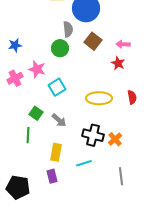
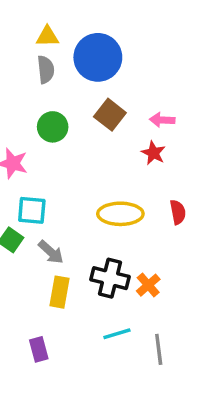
gray semicircle: (68, 29) -> (46, 70), moved
cyan square: (57, 87) -> (32, 210), moved, turned 36
yellow rectangle: (56, 152) -> (60, 292), moved
cyan line: (84, 163) -> (117, 334), moved

